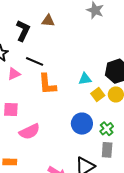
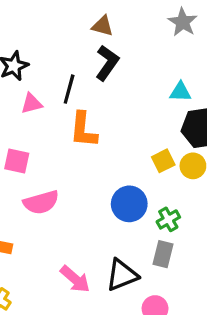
black L-shape: (23, 31) -> (107, 63), moved
black line: (35, 61) -> (69, 89), turned 72
cyan triangle: (85, 79) -> (180, 92), moved

